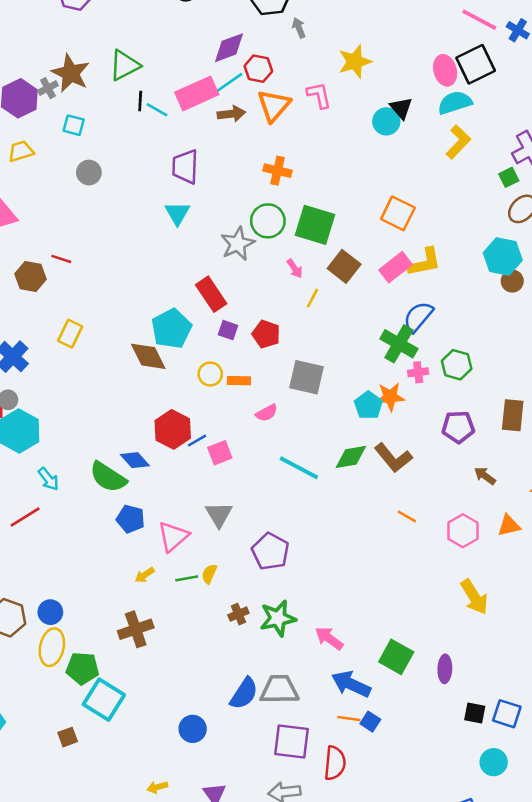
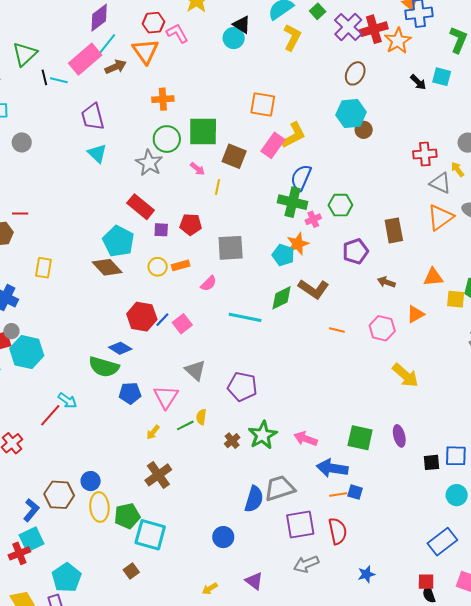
red hexagon: (258, 69) -> (153, 23), moved
green square: (509, 177) -> (318, 11), moved
cyan arrow: (48, 479) -> (67, 401), moved

